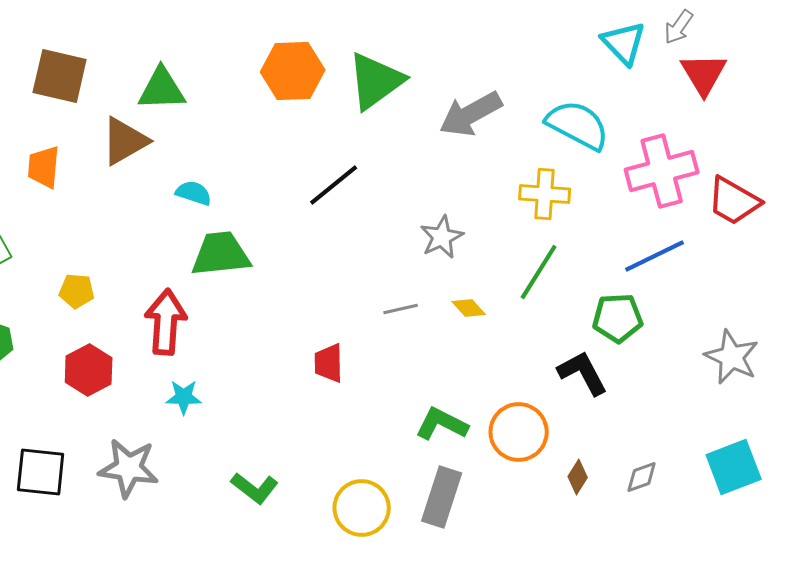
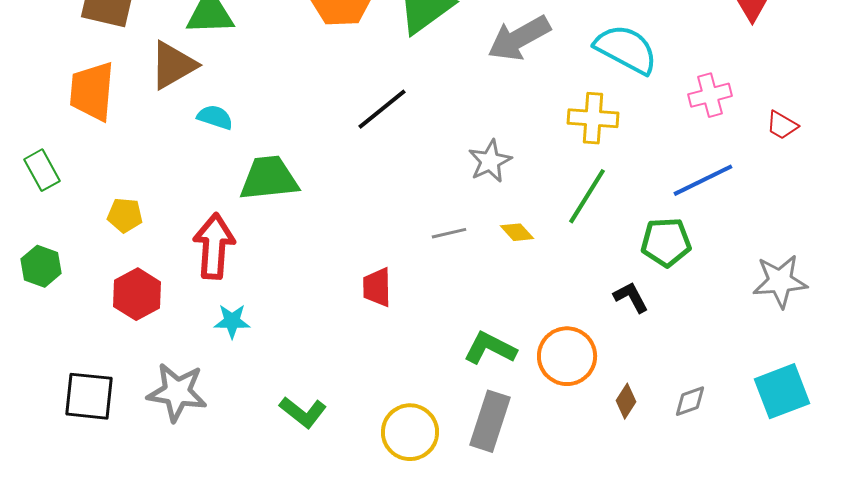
orange trapezoid: (44, 167) -> (92, 91), size x1.4
pink cross: (662, 171) -> (710, 95), size x0.6
cyan semicircle: (194, 193) -> (215, 117), moved
red trapezoid: (734, 201) -> (782, 125), size x0.6
gray star: (732, 357) -> (780, 281), turned -30
black L-shape: (583, 373) -> (631, 297), size x0.7

